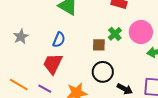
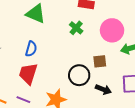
green cross: (115, 34) -> (76, 28), moved
brown square: (99, 45) -> (100, 61), moved

